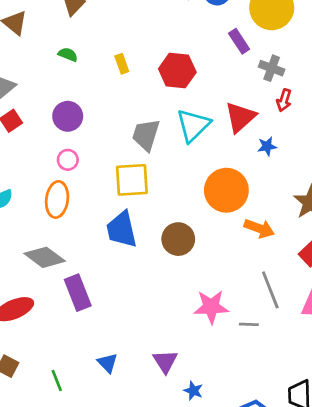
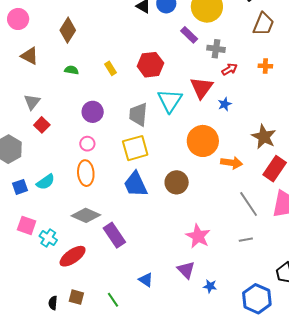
red arrow: (284, 100) -> (230, 69), turned -126
purple circle: (68, 116) -> (93, 112), moved
pink star: (211, 307) -> (198, 236), moved, turned -30
gray line: (249, 324) -> (246, 240), moved

